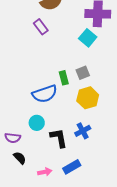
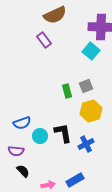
blue semicircle: (45, 94) -> (22, 123), moved, size x0.7
black L-shape: (59, 138) -> (63, 133), moved

